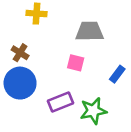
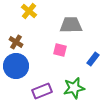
yellow cross: (36, 14) -> (29, 11), turned 35
purple rectangle: (60, 102) -> (42, 91), moved

